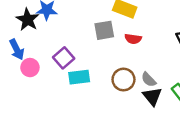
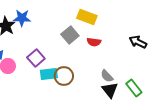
gray square: (104, 30) -> (70, 35), turned -30
brown circle: (123, 80) -> (64, 76), moved

